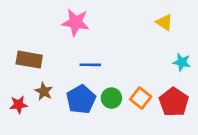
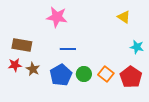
red star: (19, 105) -> (15, 65), moved

